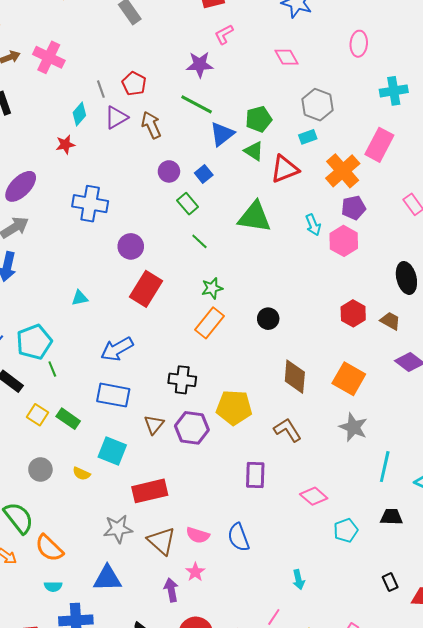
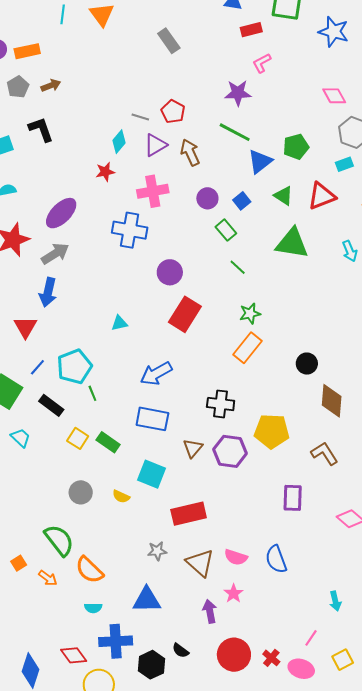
pink cross: (49, 57) -> (153, 191), moved, turned -36
pink diamond: (287, 57) -> (334, 96), moved
gray line: (101, 89) -> (140, 117), turned -54
green triangle: (254, 151) -> (283, 196), moved
black circle: (268, 319) -> (307, 364), moved
gray star: (118, 529) -> (157, 551), size x0.7

